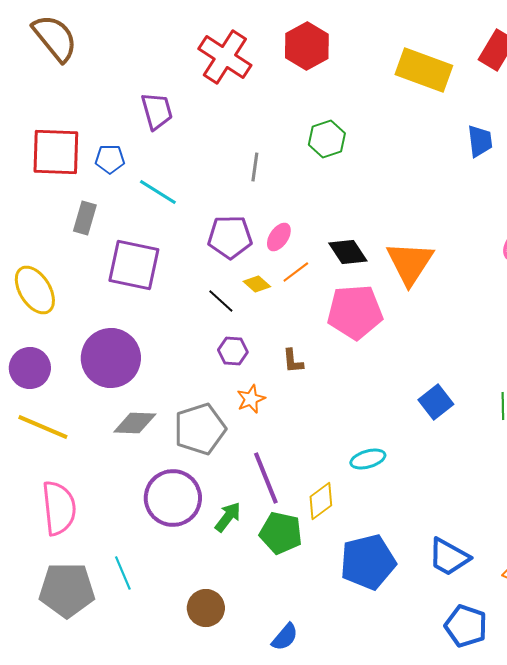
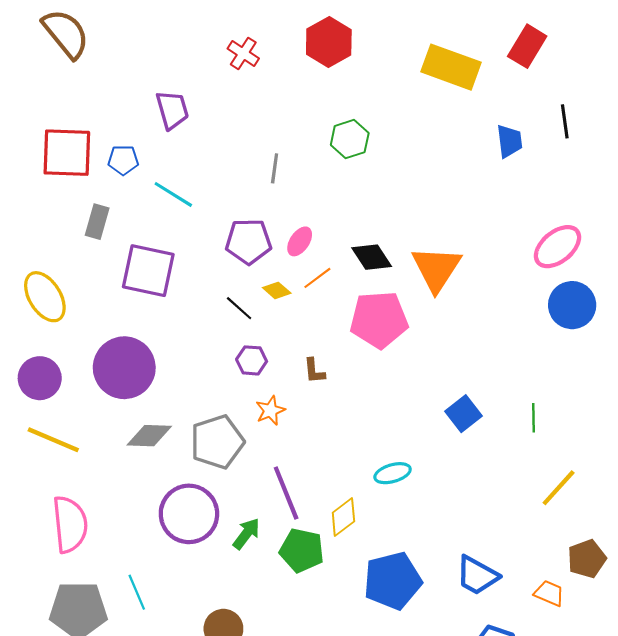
red cross: (225, 57) -> (243, 53), size x0.6

